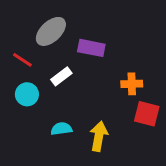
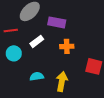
red line: (22, 60) -> (11, 30), turned -40
orange cross: (132, 84) -> (67, 46), moved

